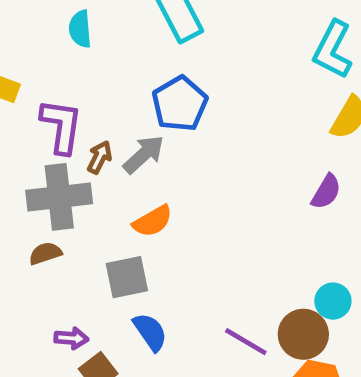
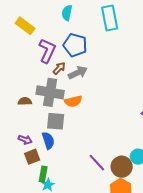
blue pentagon: (180, 104) -> (75, 45), moved, turned 30
gray cross: (59, 197) -> (50, 92), moved
blue semicircle: (150, 332) -> (48, 141), moved

